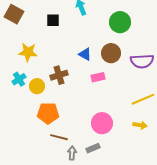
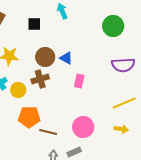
green circle: (120, 22) -> (113, 26), moved
brown circle: (111, 53) -> (45, 57), moved
pink rectangle: (98, 77) -> (79, 81), turned -64
brown line: (59, 137) -> (48, 132), moved

